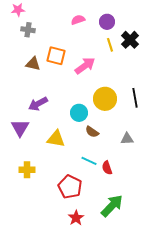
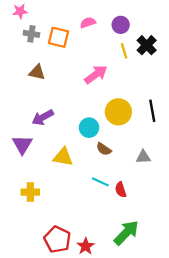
orange square: (56, 56) -> (59, 37), moved
red pentagon: (70, 187) -> (57, 239), moved

